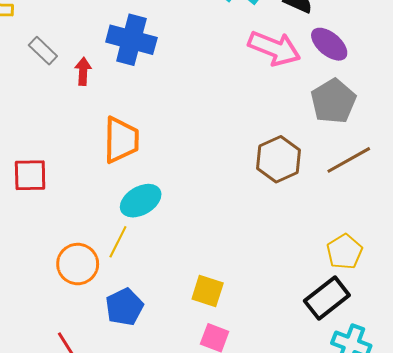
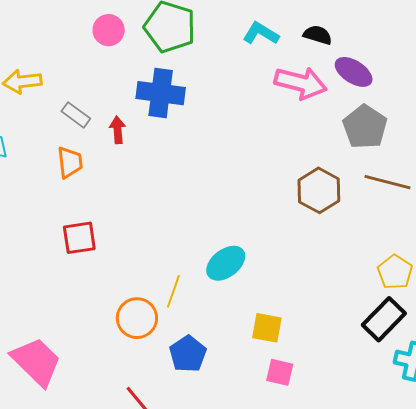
orange trapezoid: (121, 140) -> (70, 162), moved, size x0.7
brown line: (349, 160) -> (387, 182), turned 51
cyan ellipse: (141, 201) -> (226, 263), moved

